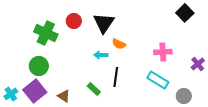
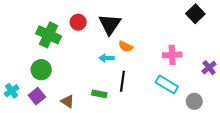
green rectangle: (94, 89) -> (99, 94), turned -32
purple square: (35, 91) -> (37, 96), size x0.7
cyan cross: (11, 94) -> (12, 91), moved

